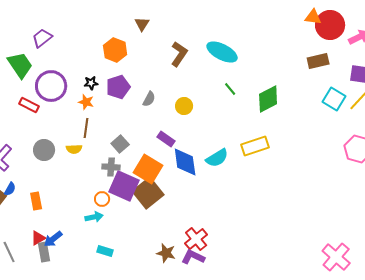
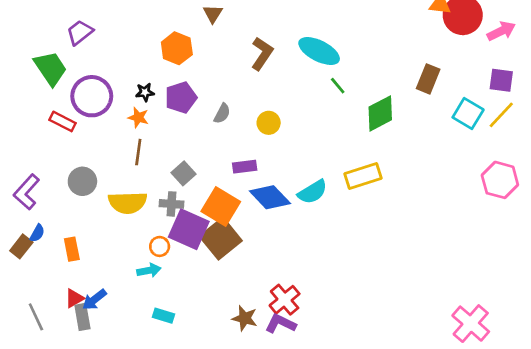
brown rectangle: (318, 61) -> (428, 79), moved, turned -55
green line: (230, 89) -> (338, 86), moved
purple rectangle: (166, 139) -> (245, 167), turned -42
yellow semicircle: (74, 149) -> (128, 203), moved, size x1.8
blue diamond: (185, 162) -> (270, 197), turned -36

